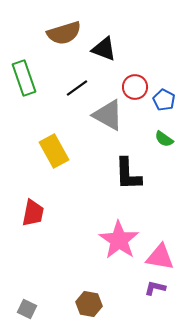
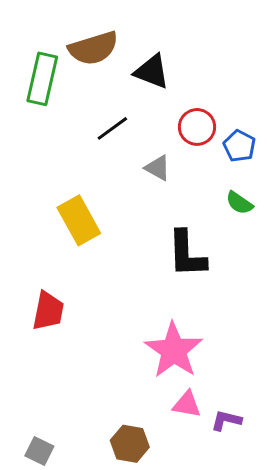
green rectangle: (24, 78) -> (42, 79), moved, turned 32
gray triangle: (108, 115) -> (158, 168), size x0.6
pink triangle: (160, 257) -> (187, 404), moved, size x0.7

